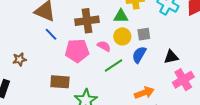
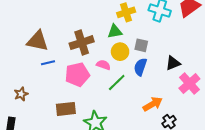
blue line: (51, 34) -> (48, 63), turned -48
gray square: (144, 34) -> (141, 45), turned 32

